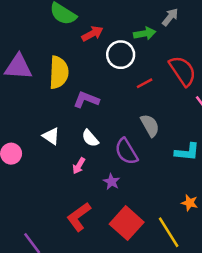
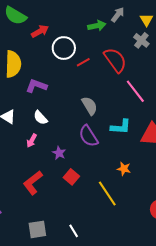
gray arrow: (170, 17) -> (118, 15), moved
green arrow: (145, 33) -> (97, 26), moved
red line: (145, 83) -> (83, 62), moved
purple semicircle: (126, 151) -> (88, 136), moved
red square: (127, 223) -> (71, 177), moved, size x0.6

